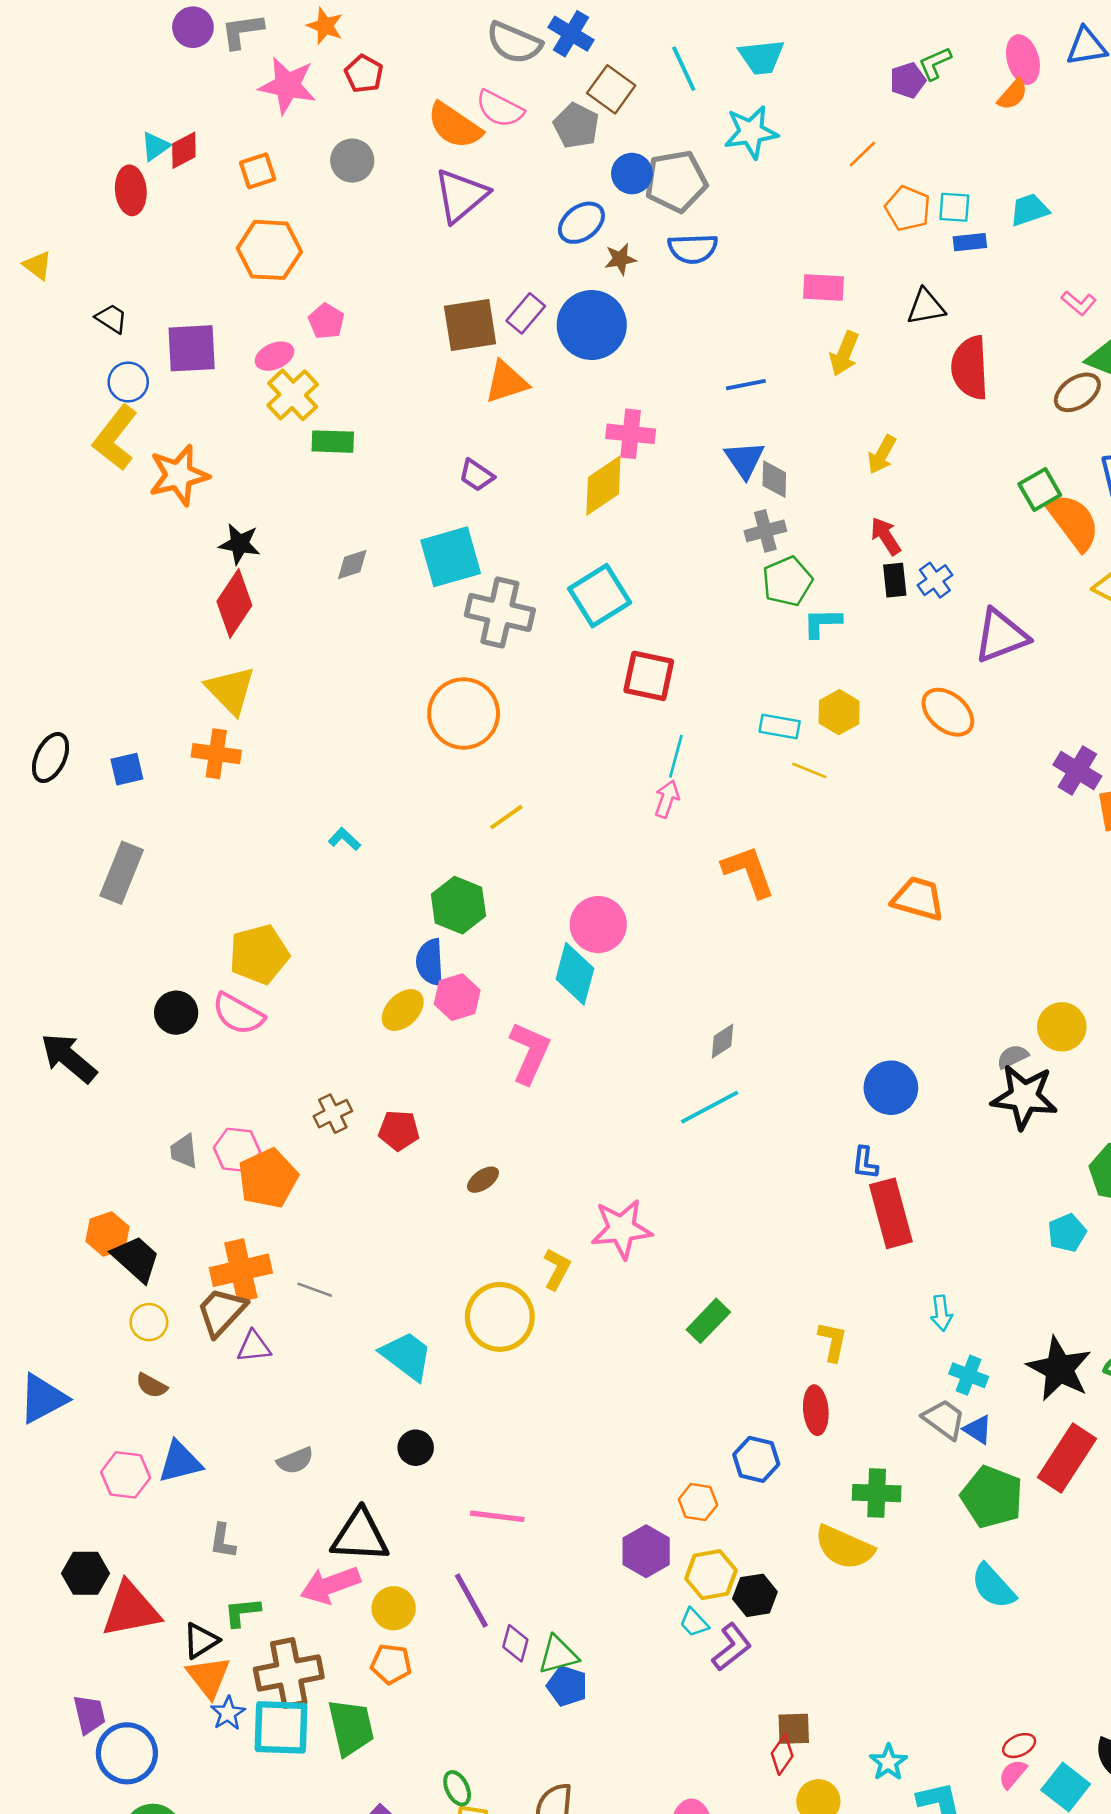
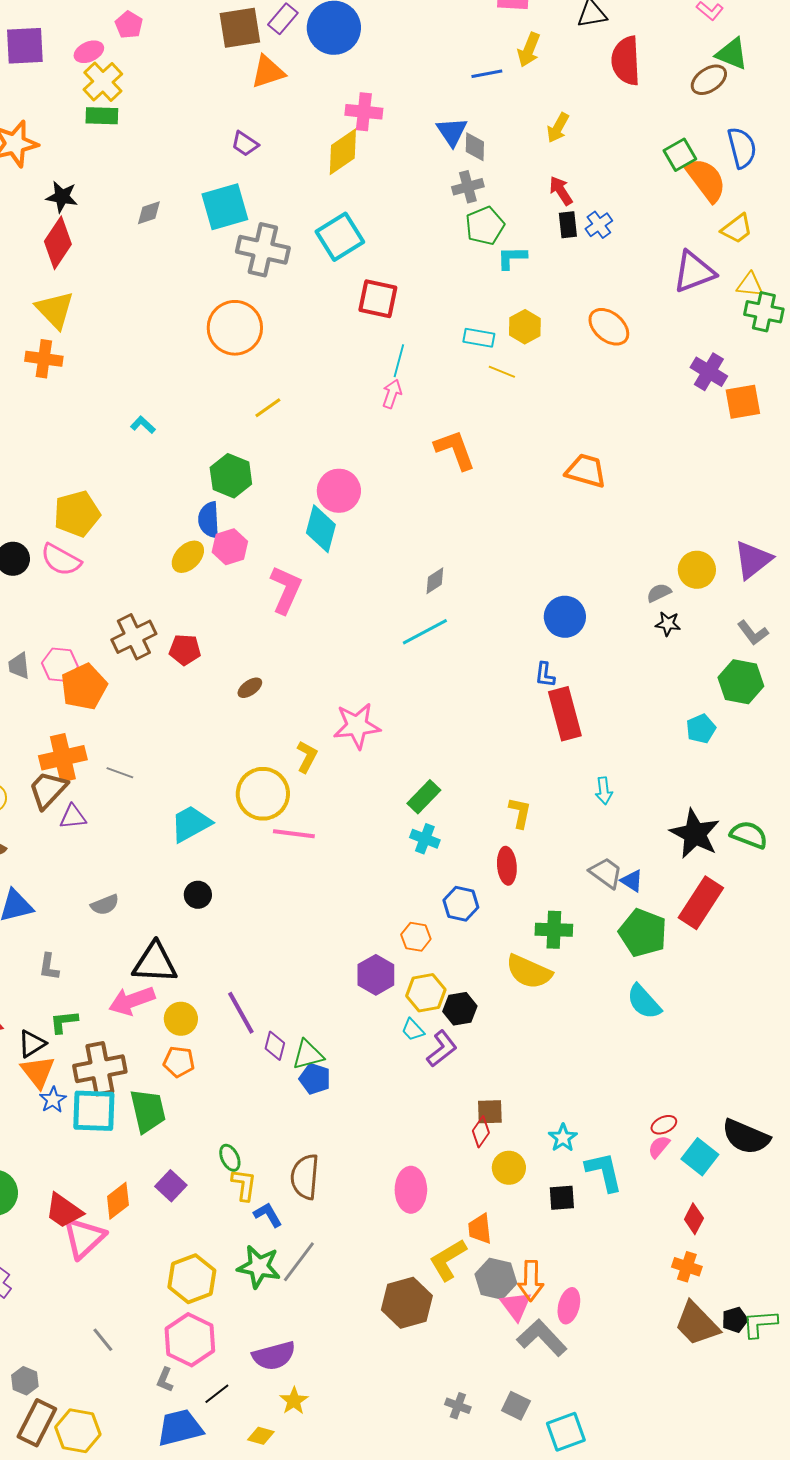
blue line: (746, 385) -> (487, 74), moved
green rectangle: (333, 442) -> (102, 116), moved
purple triangle: (1001, 636) -> (694, 272), moved
black star: (1024, 1097) -> (668, 624), size x0.5
brown cross: (333, 1114) -> (134, 637), size x1.5
cyan trapezoid: (407, 1356) -> (191, 824), turned -66
cyan cross: (969, 1375) -> (425, 839), moved
pink line: (497, 1516) -> (294, 834), moved

